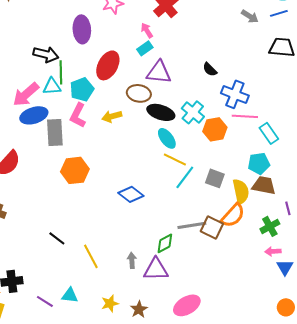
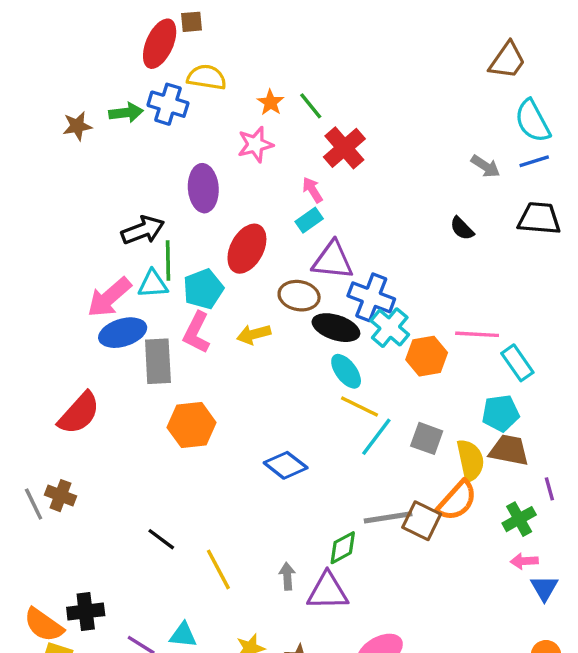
black arrow: (46, 54) -> (143, 230), turned -35
black semicircle: (210, 69) -> (462, 228), moved
blue cross: (235, 94) -> (371, 297), moved

